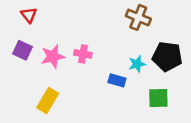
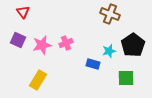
pink cross: (83, 54) -> (66, 43), turned -32
black pentagon: (167, 56) -> (133, 45), turned 30

